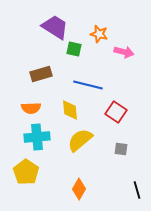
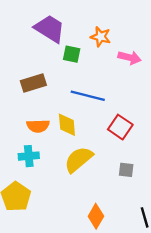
orange semicircle: (31, 108) -> (38, 126), moved
cyan cross: (37, 137) -> (29, 156), size x0.7
orange diamond: (79, 189) -> (96, 216), moved

